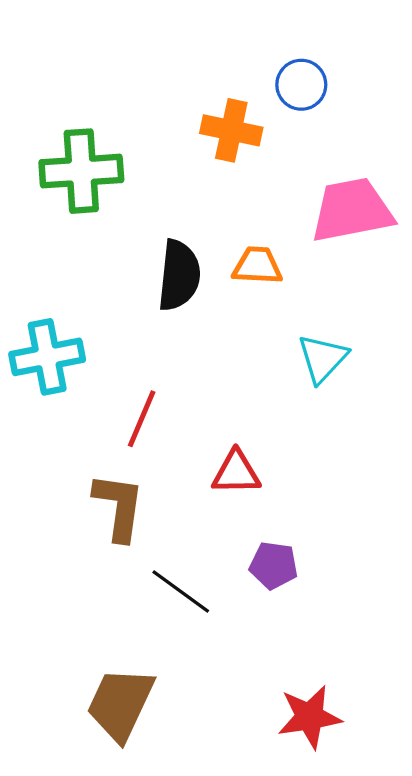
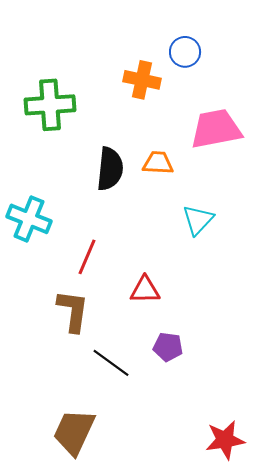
cyan cross: (47, 357) -> (29, 219), turned 33
red star: (309, 717) -> (225, 440), moved

